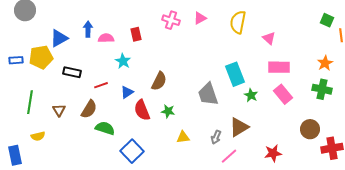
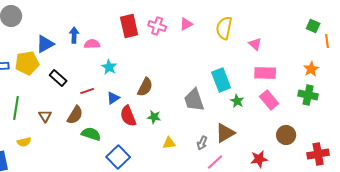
red rectangle: (136, 34) -> (129, 26), moved, size x1.6
black rectangle: (72, 72) -> (58, 78), turned 30
brown circle: (310, 129) -> (286, 135), moved

